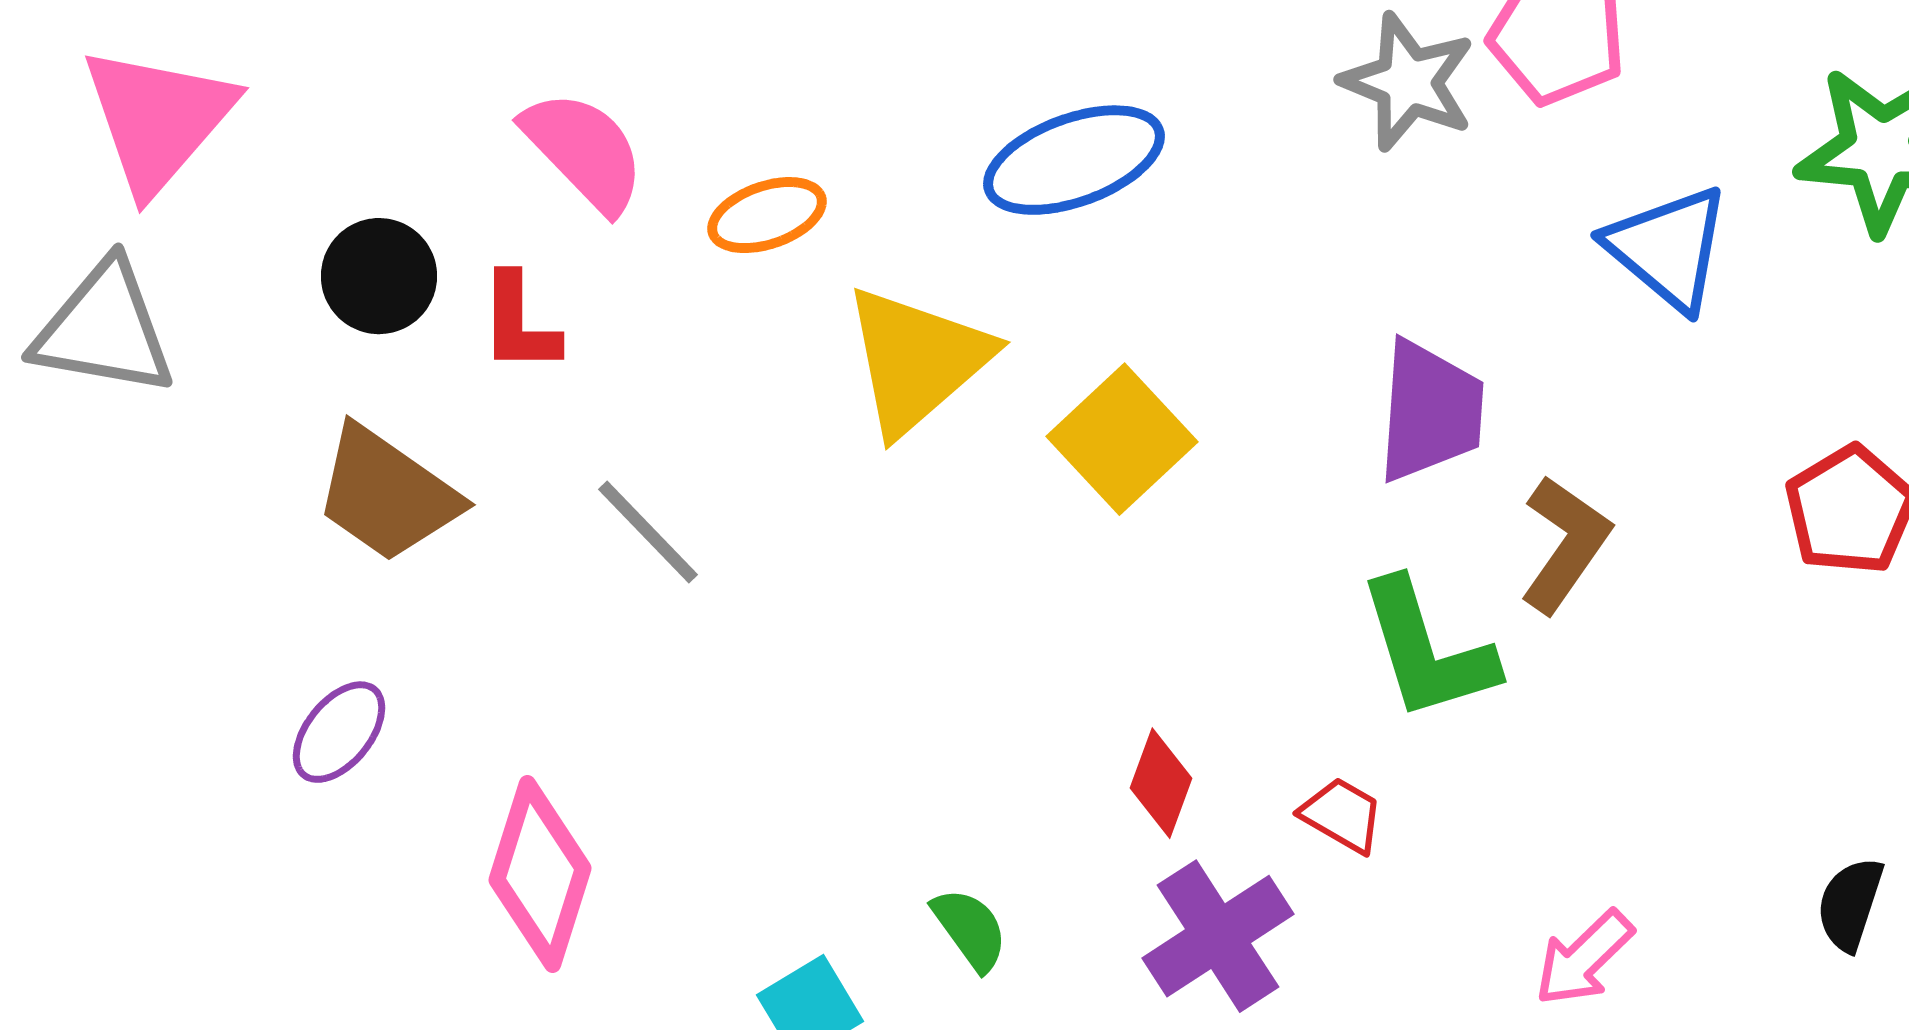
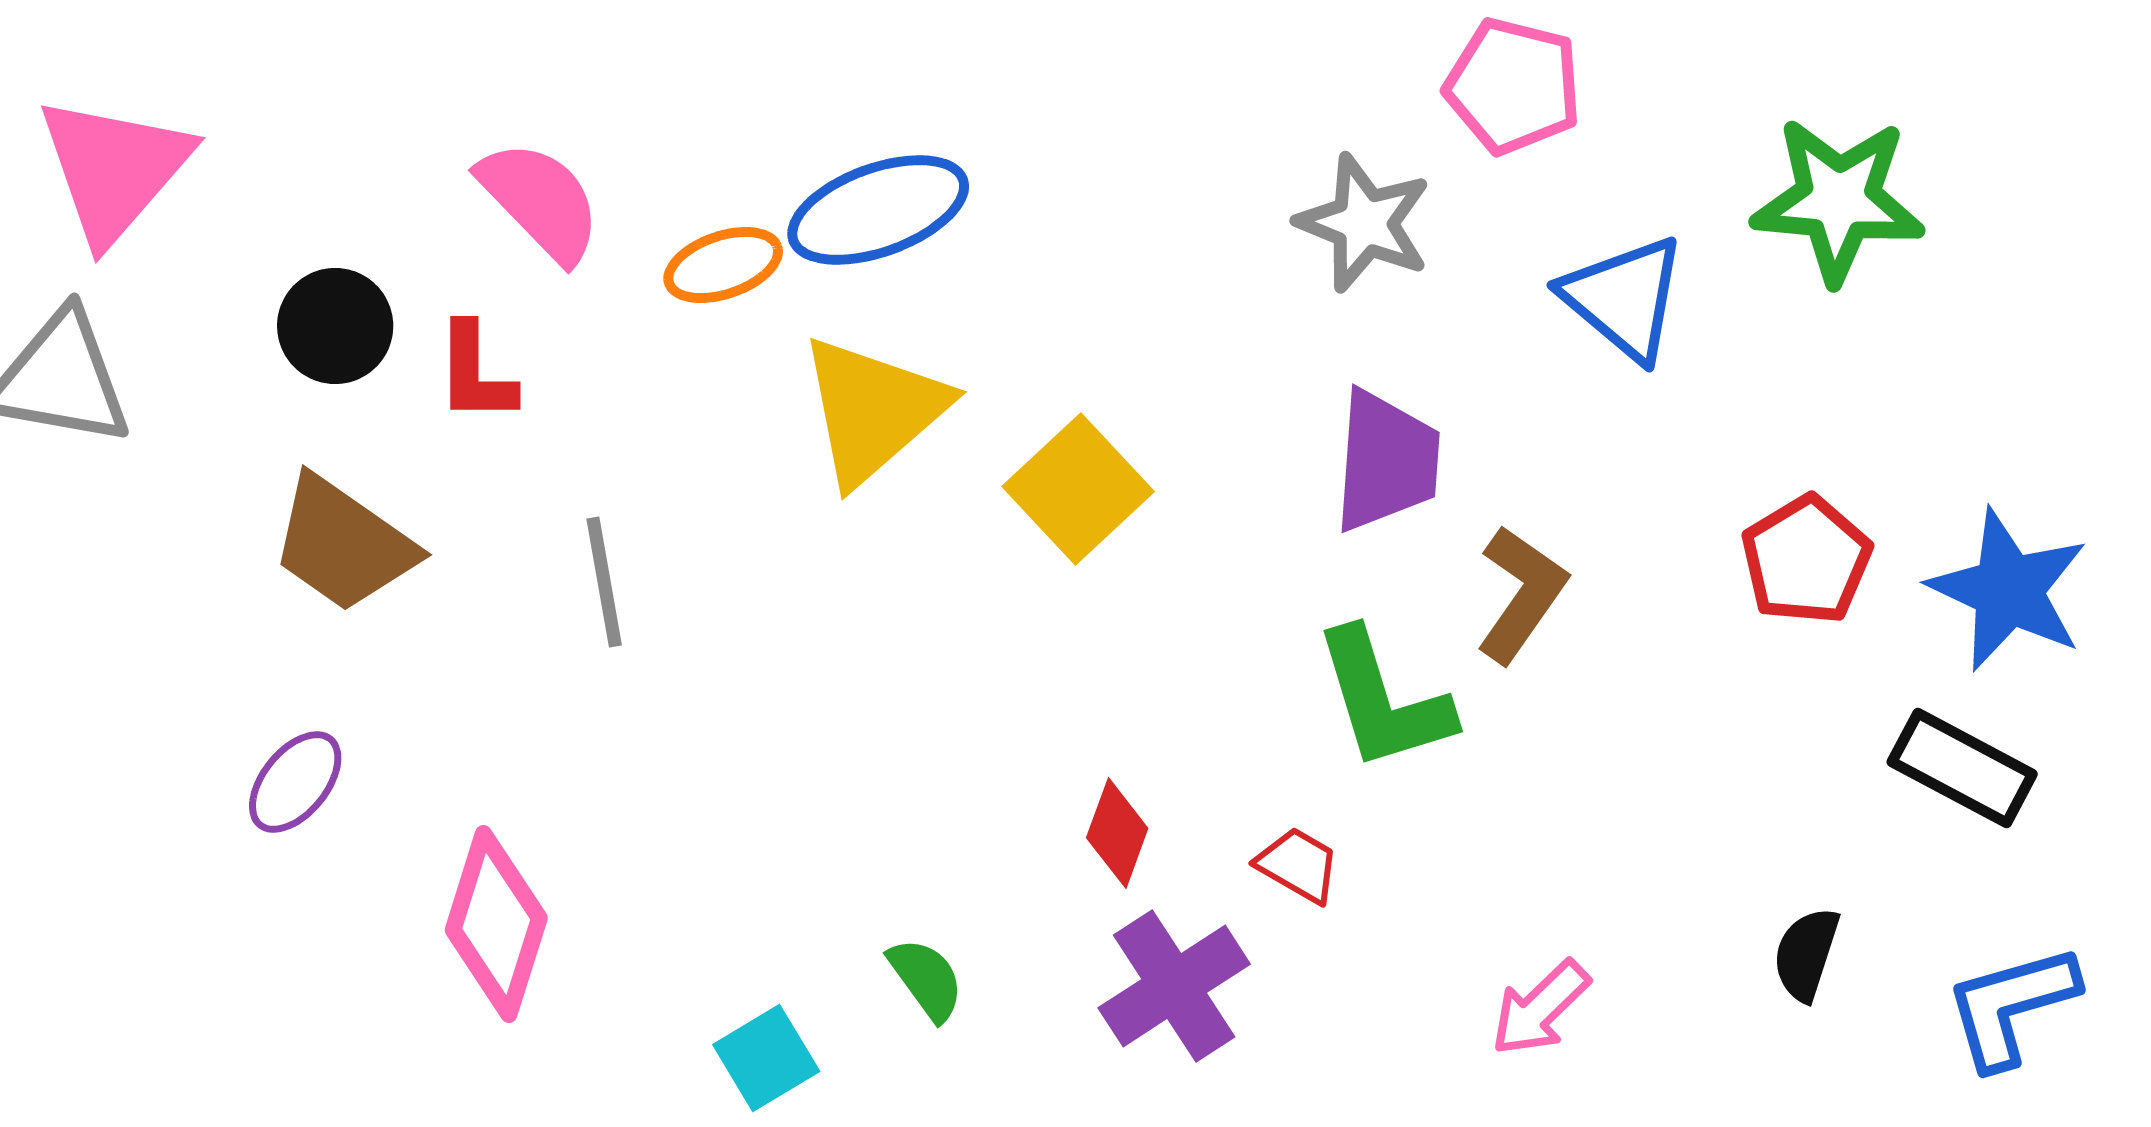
gray star: (1408, 82) -> (1364, 223), moved
blue ellipse: (1074, 160) -> (878, 210), moved
gray line: (648, 532) -> (604, 582), turned 34

